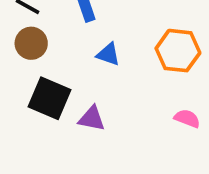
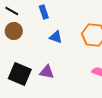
black square: (50, 98) -> (20, 74), moved

